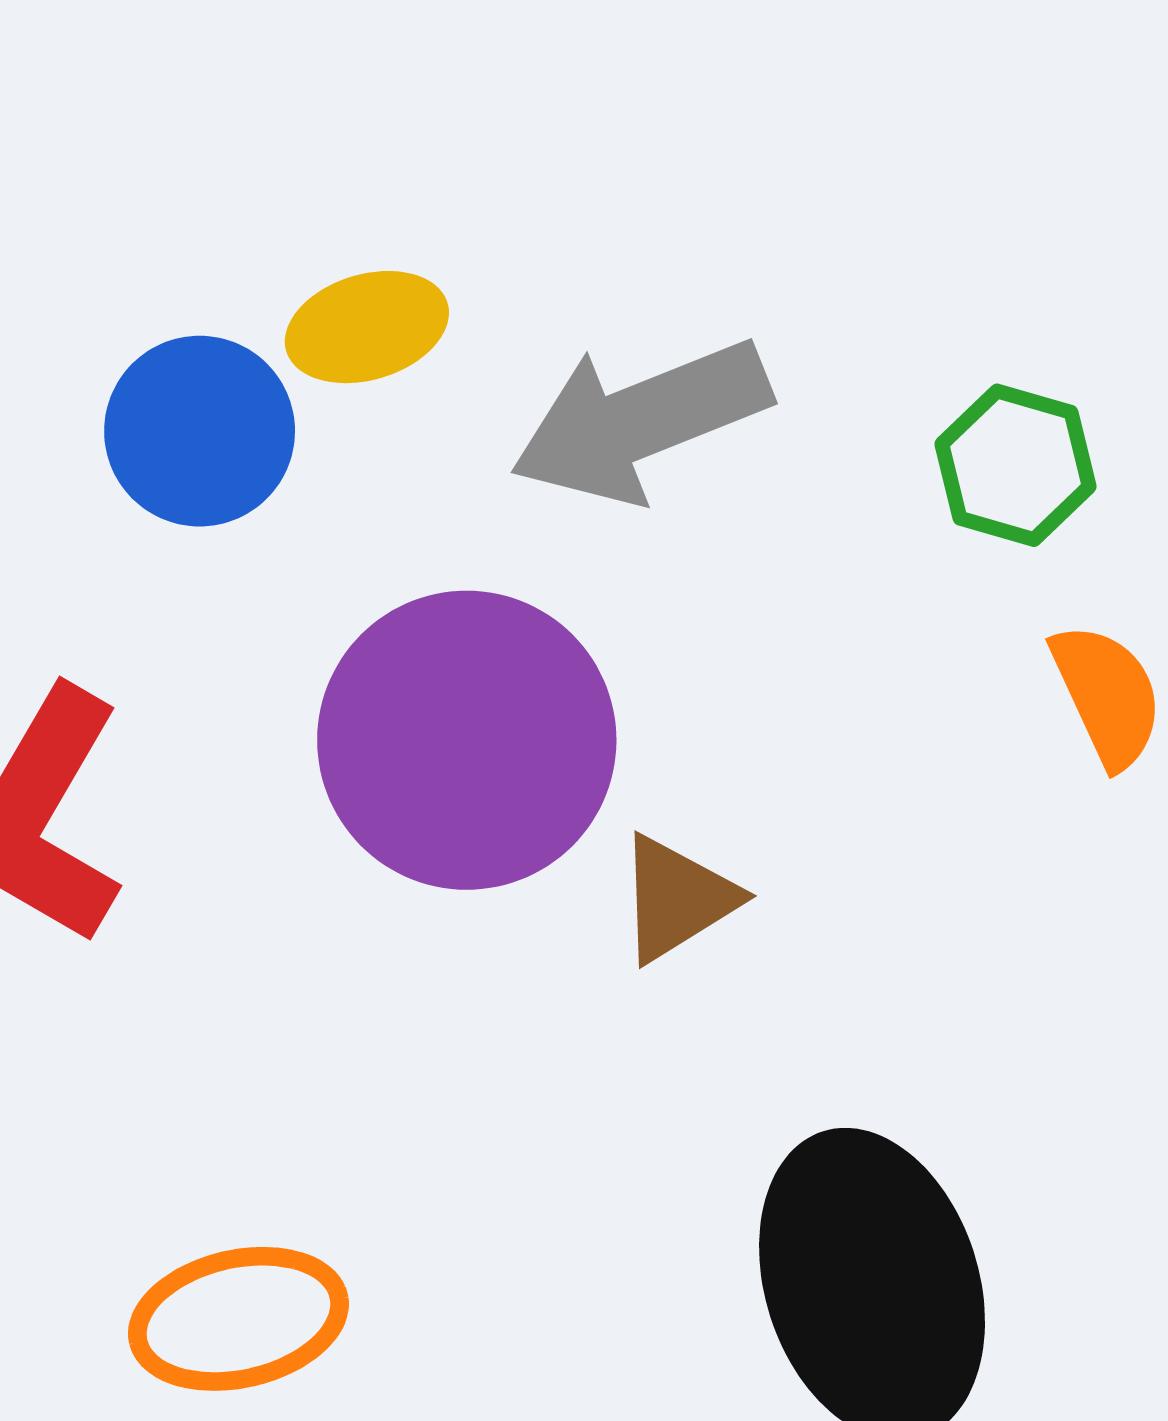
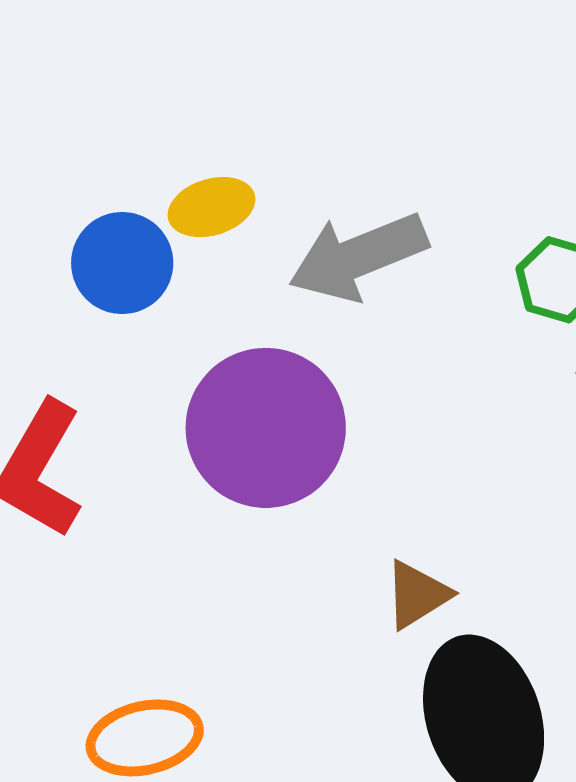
brown triangle: (677, 898) -> (417, 595), moved

